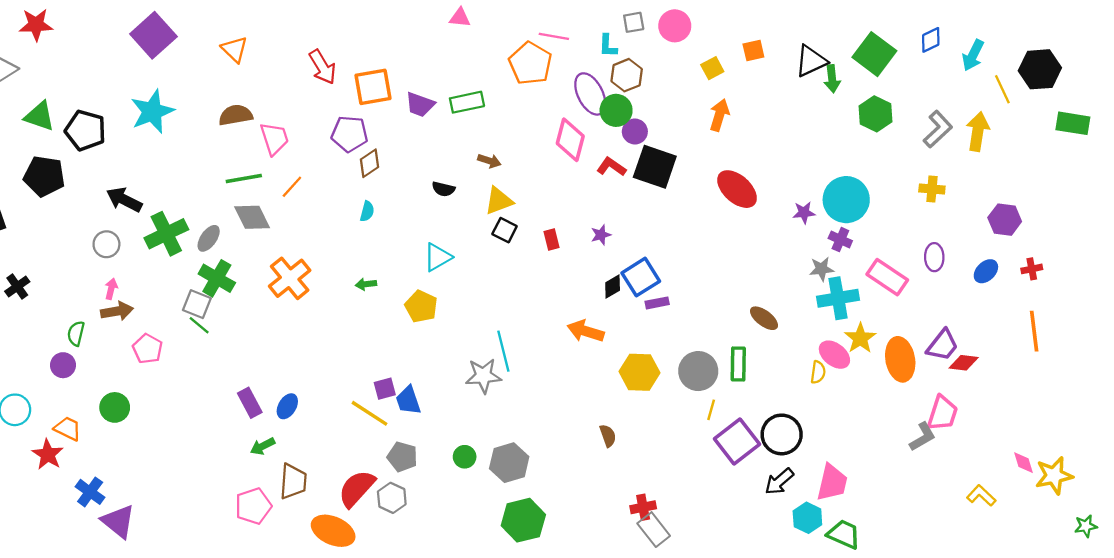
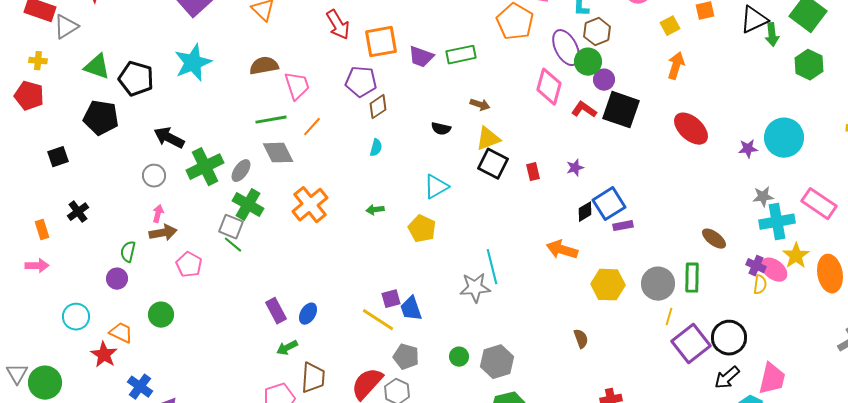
black square: (505, 230) -> (493, 164), size x1.4
purple cross: (840, 240) -> (756, 266), moved

